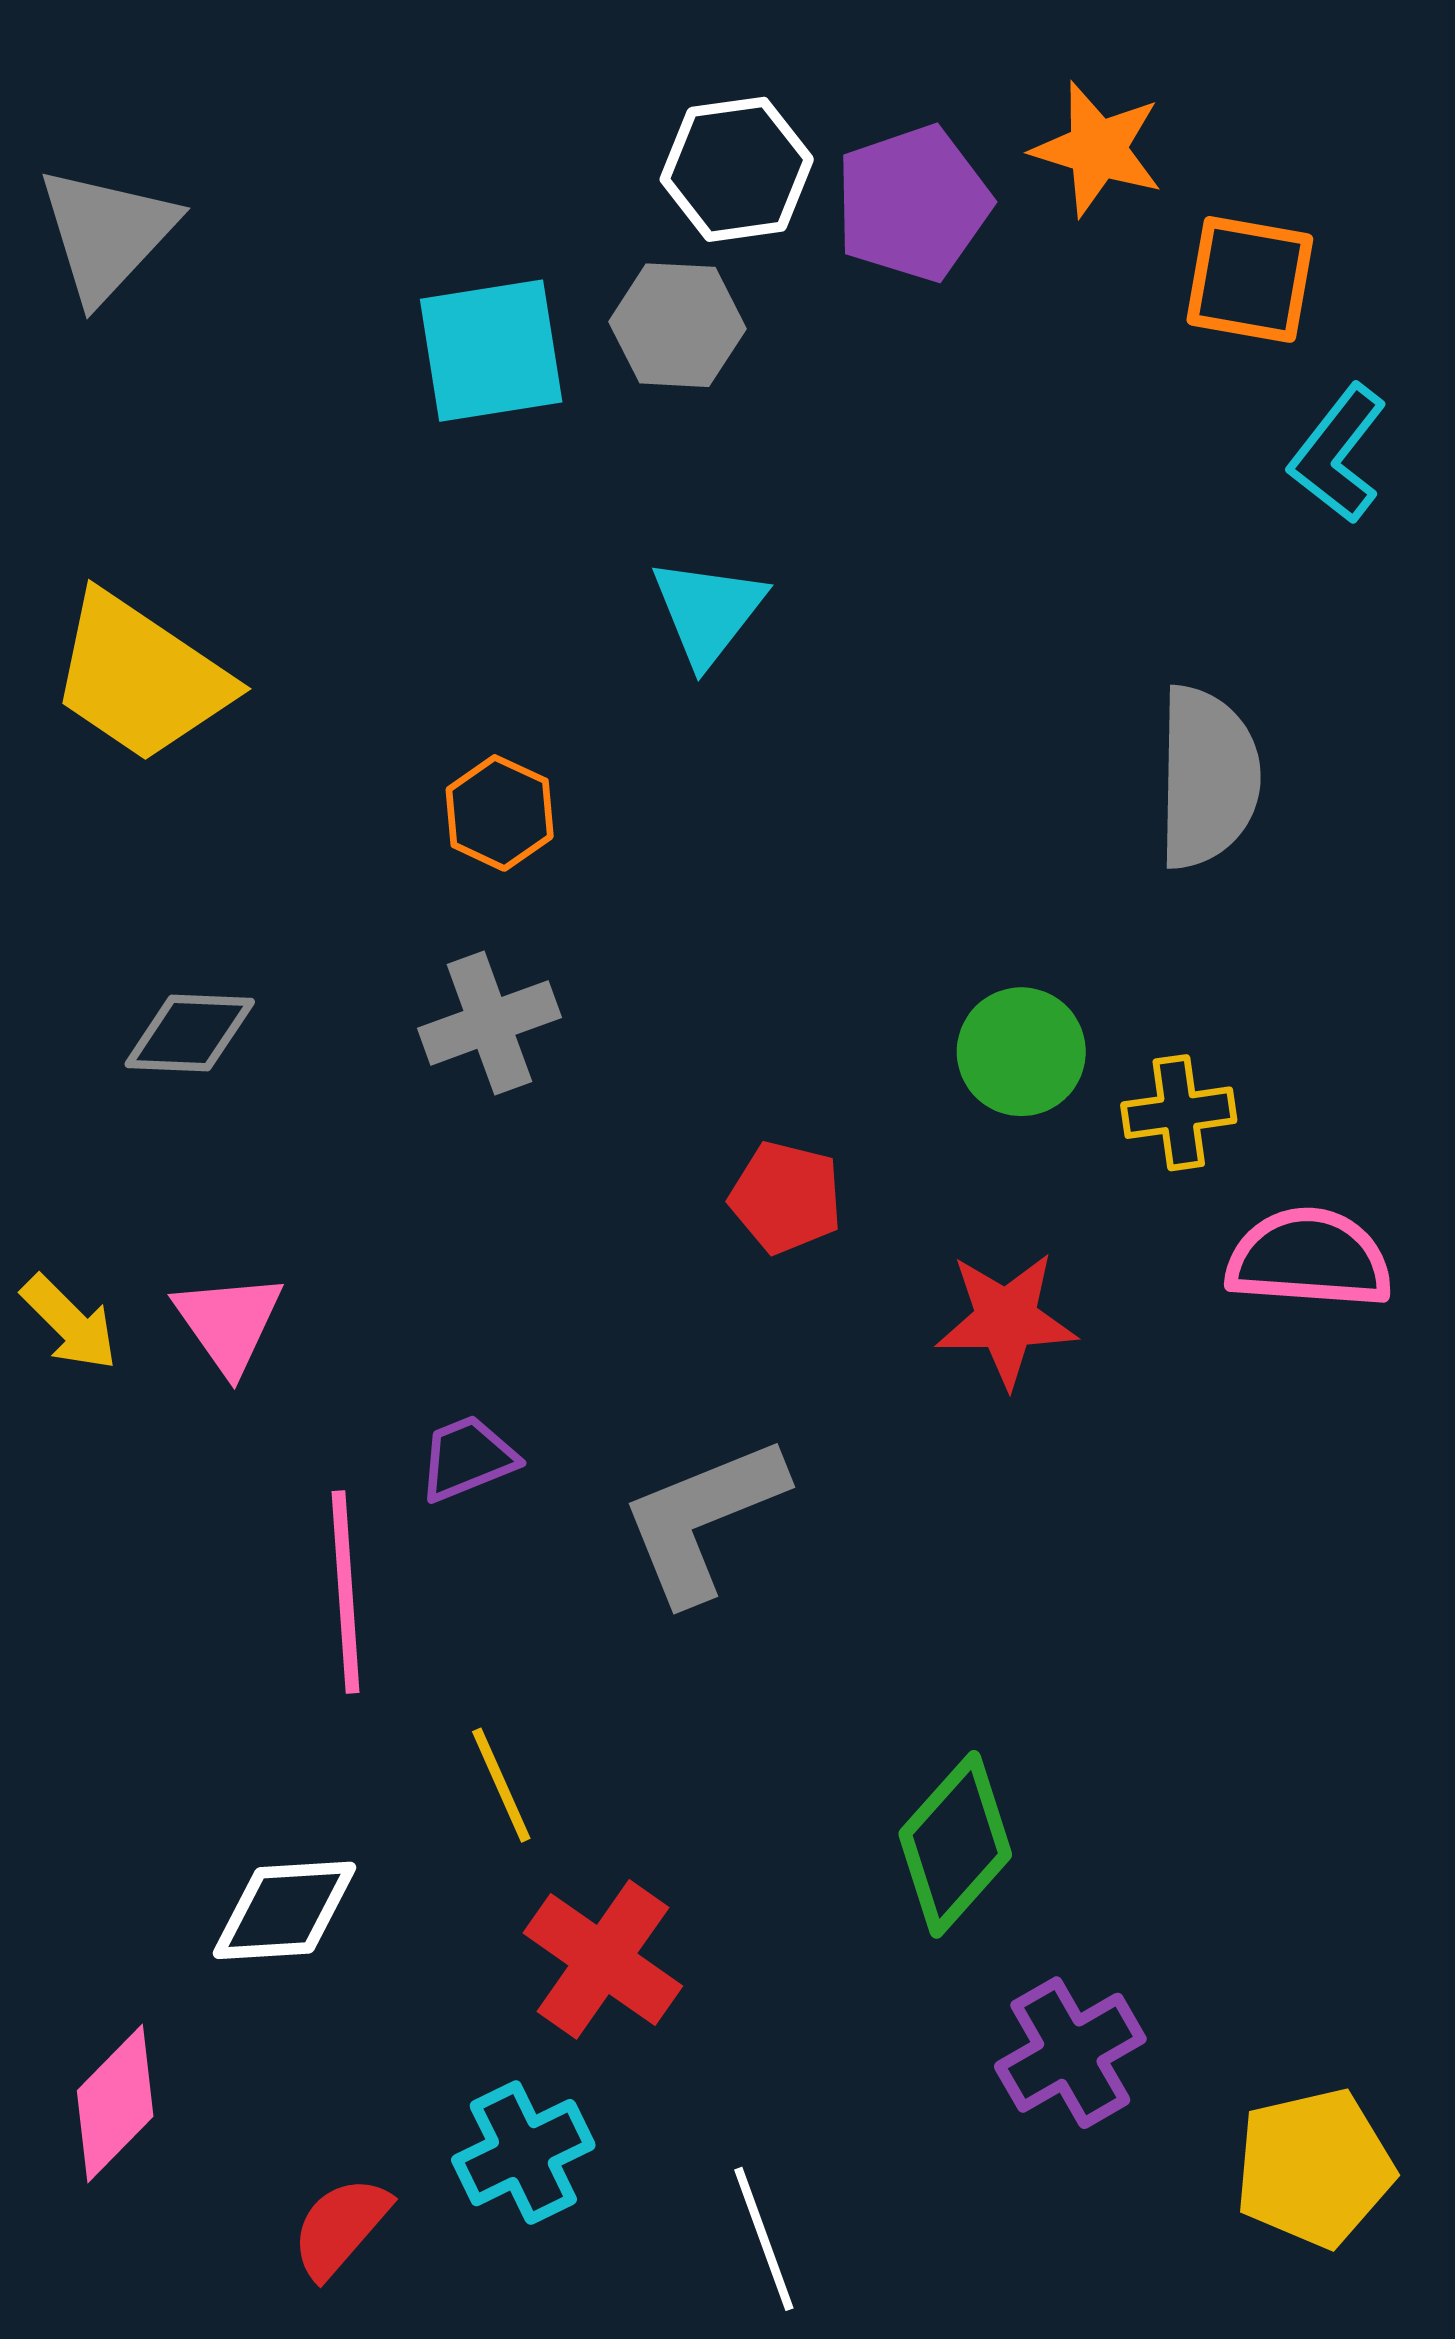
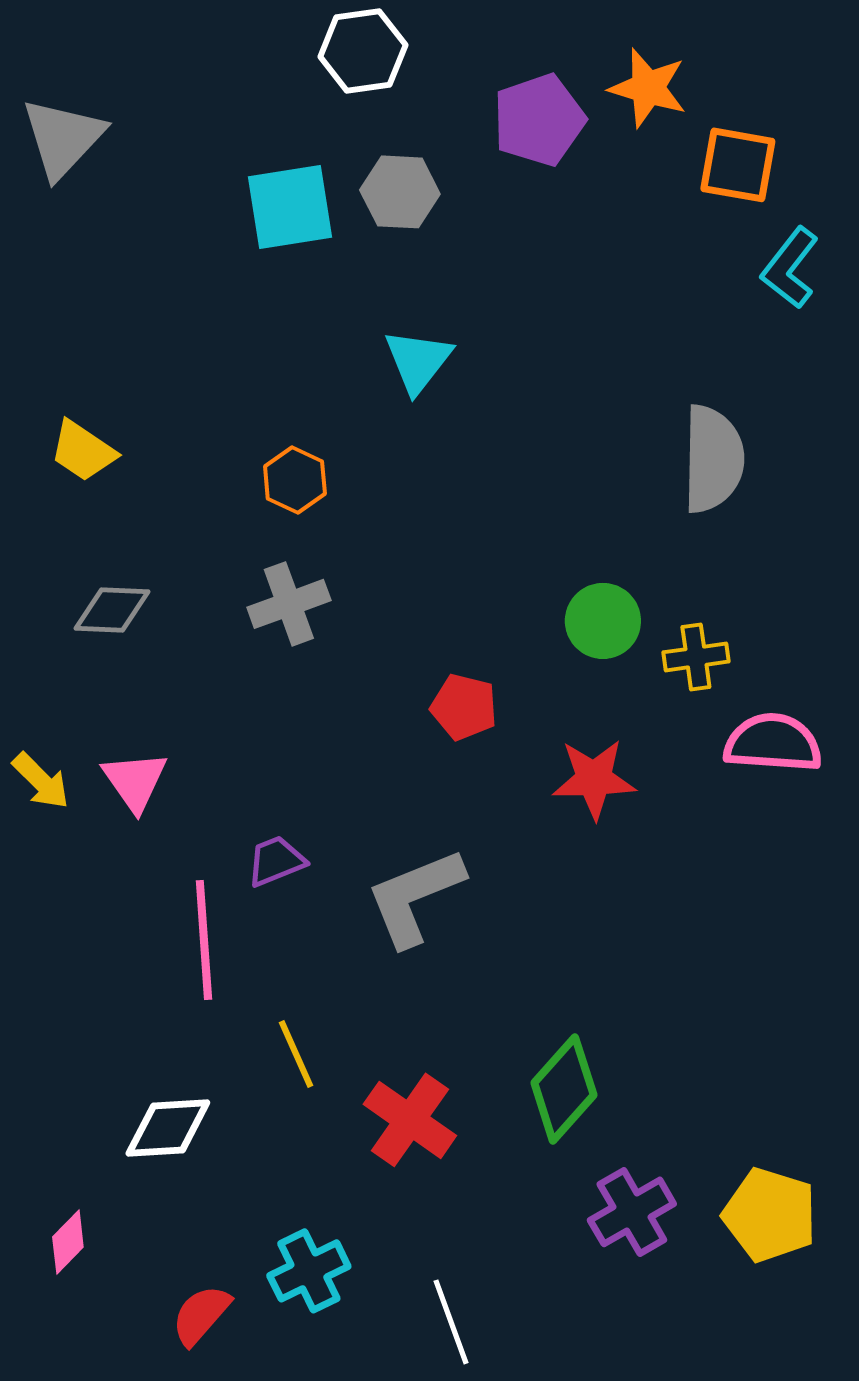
white hexagon: (737, 169) -> (363, 51), moved
yellow trapezoid: (141, 677) -> (83, 451), moved, size x0.6
red cross: (603, 1959) -> (410, 1120), moved
pink diamond: (115, 2103) -> (68, 1242), size x0.7
yellow pentagon: (1314, 2168) -> (770, 1215), moved, turned 30

